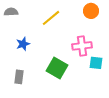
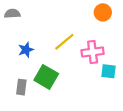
yellow line: (51, 18) -> (64, 42), moved
green square: (57, 68) -> (46, 77), moved

